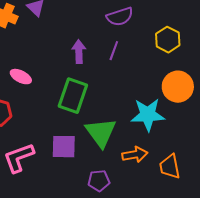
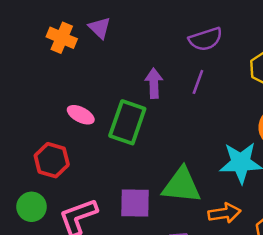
green rectangle: (73, 96) -> (127, 122), moved
green triangle: (101, 133) -> (182, 185), turned -48

